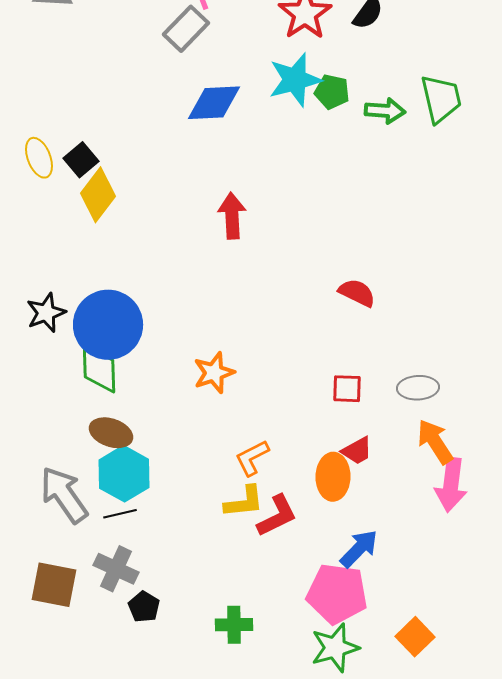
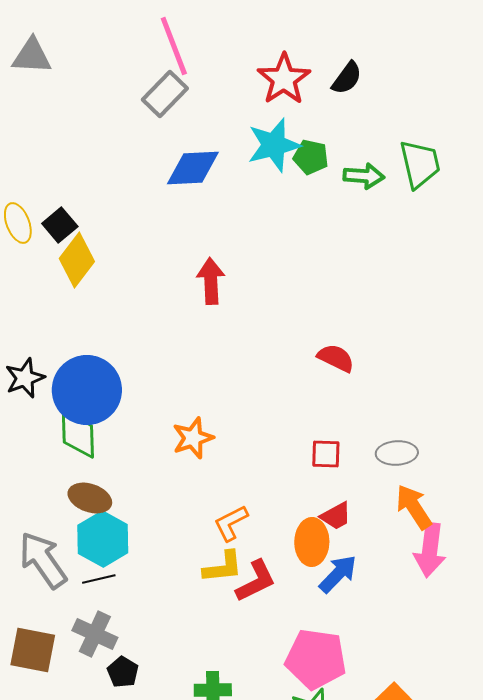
blue arrow: (359, 549) -> (338, 574), moved

